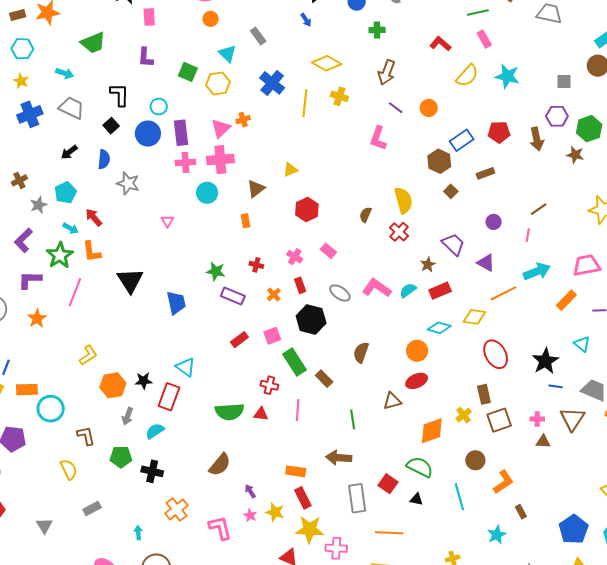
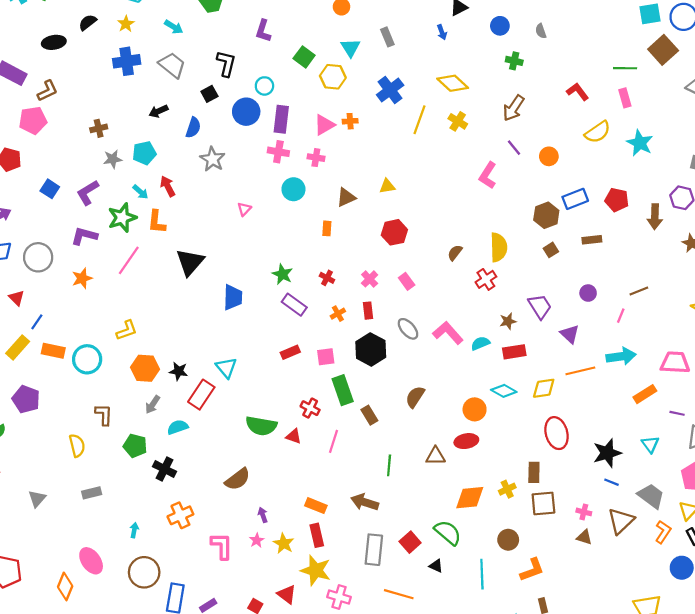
pink cross: (220, 160) -> (316, 158), size x0.6
yellow diamond: (474, 317) -> (544, 388), turned -30
cyan circle: (51, 409) -> (87, 359), moved

